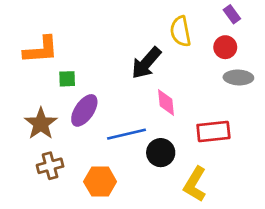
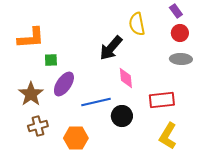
red circle: (225, 47) -> (180, 33), moved
yellow L-shape: (195, 184) -> (168, 136), moved

